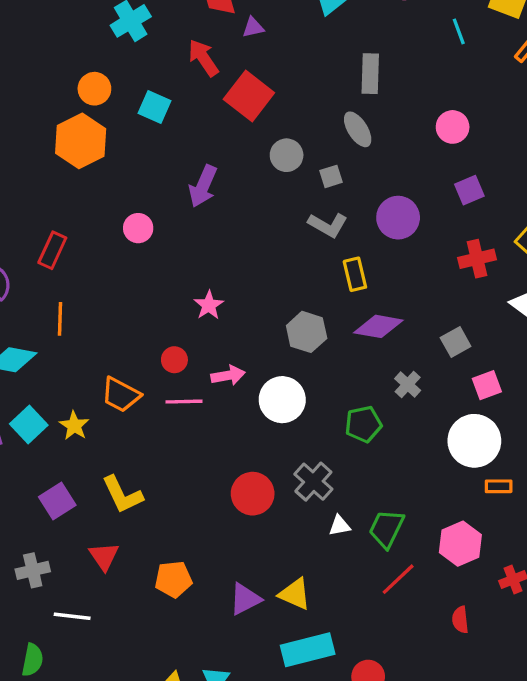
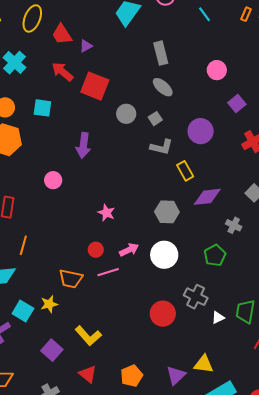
orange line: (60, 319) -> (23, 245), turned 30
yellow star: (74, 426) -> (49, 304), turned -30

